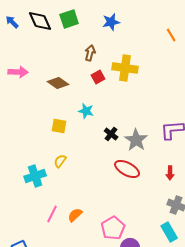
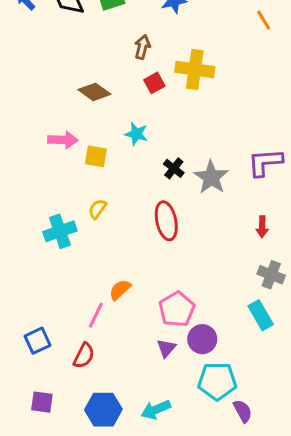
pink arrow: (18, 72) -> (63, 140), moved
red ellipse: (127, 169) -> (166, 221), moved, turned 50
pink line: (52, 214) -> (96, 315), moved

